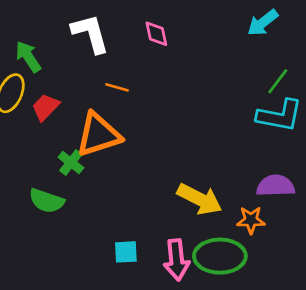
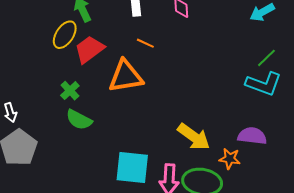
red trapezoid: (45, 107) -> (89, 49), size x1.4
green cross: (71, 163) -> (70, 91), moved
cyan square: (126, 252) -> (132, 167), size x1.8

